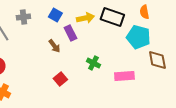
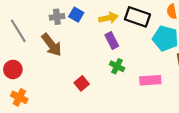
gray cross: (23, 17) -> (57, 17), moved
purple rectangle: (70, 33) -> (112, 40), moved
brown arrow: (54, 46) -> (52, 45), moved, size x1.6

